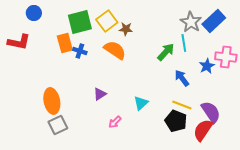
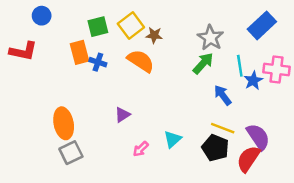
green square: (80, 22) -> (98, 27), size x0.7
gray star: (191, 22) -> (210, 38), moved
cyan line: (184, 43) -> (240, 66), moved
cyan triangle: (141, 103) -> (173, 139), moved

